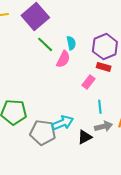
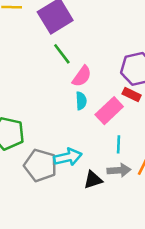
cyan semicircle: (71, 43) -> (81, 101), moved
pink rectangle: (88, 82) -> (109, 111), size x1.5

